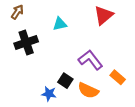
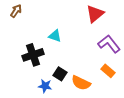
cyan triangle: (60, 24) -> (55, 36), moved, turned 32
black cross: (26, 42) -> (33, 55), moved
purple L-shape: (90, 60) -> (109, 44), moved

